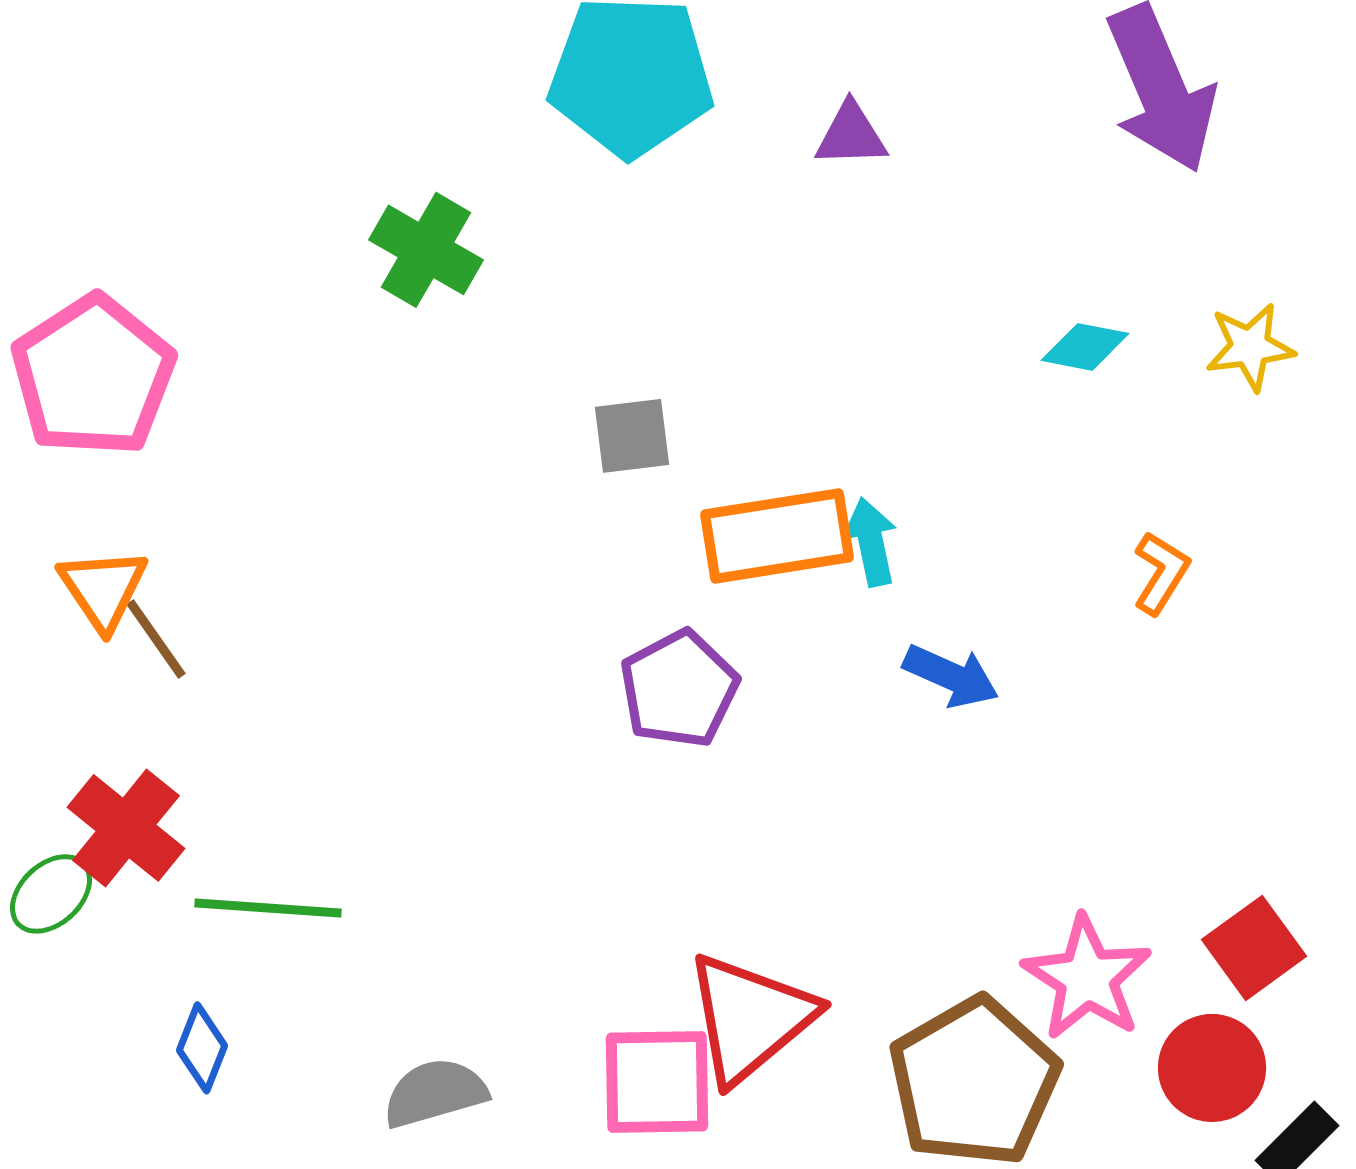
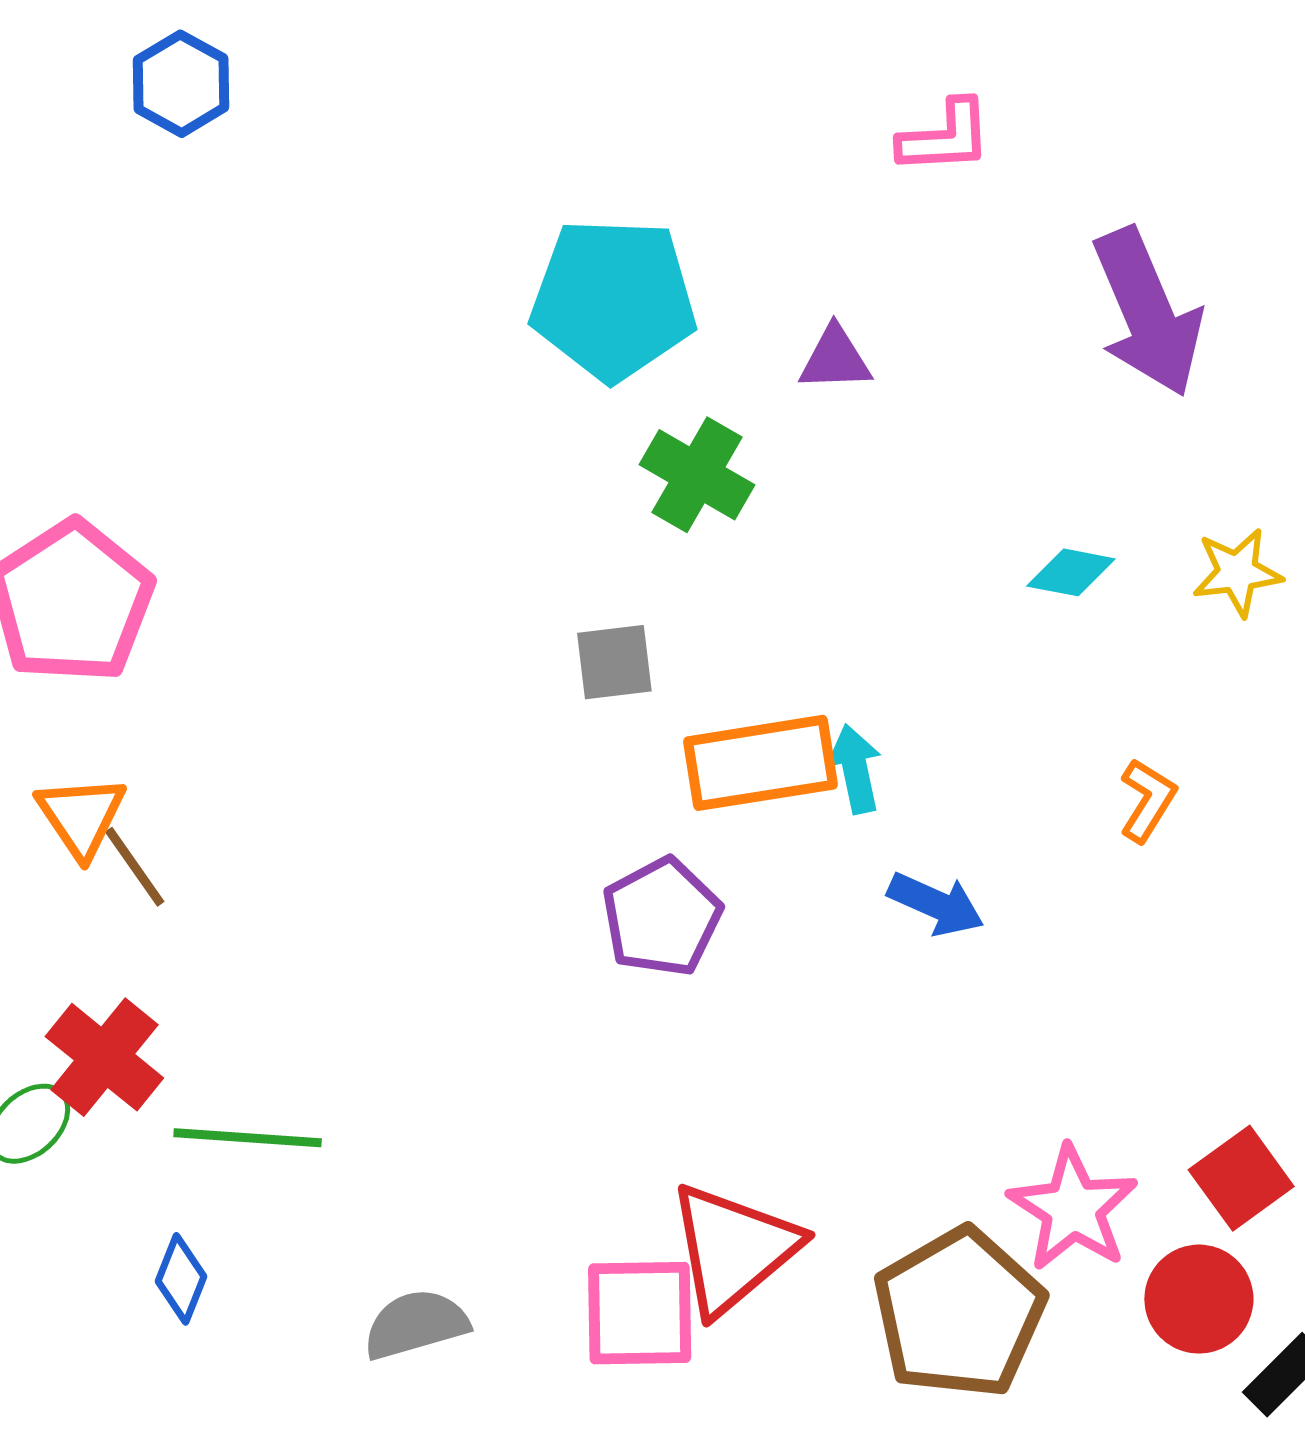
green cross: (426, 250) -> (697, 475), moved

